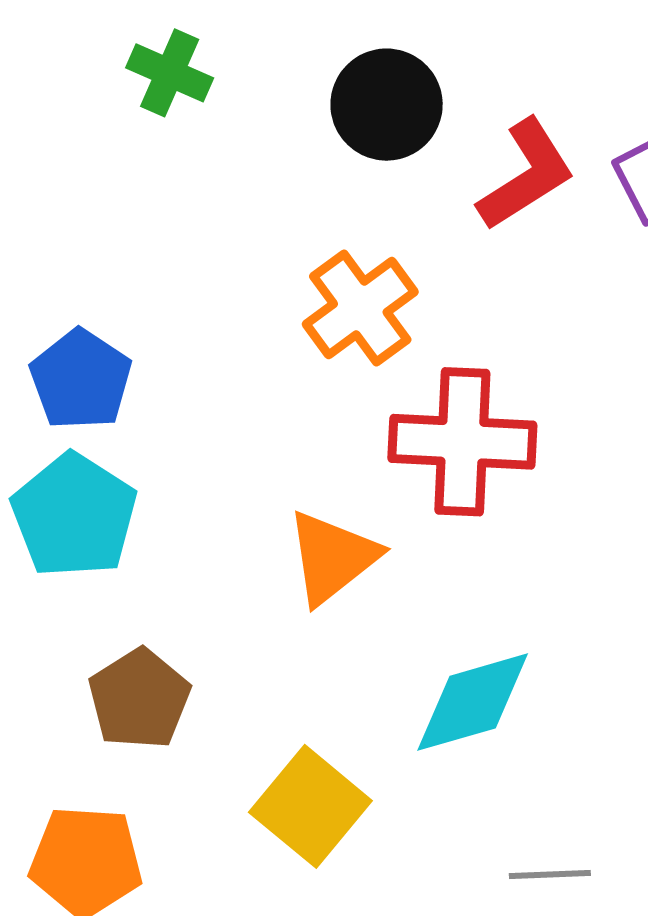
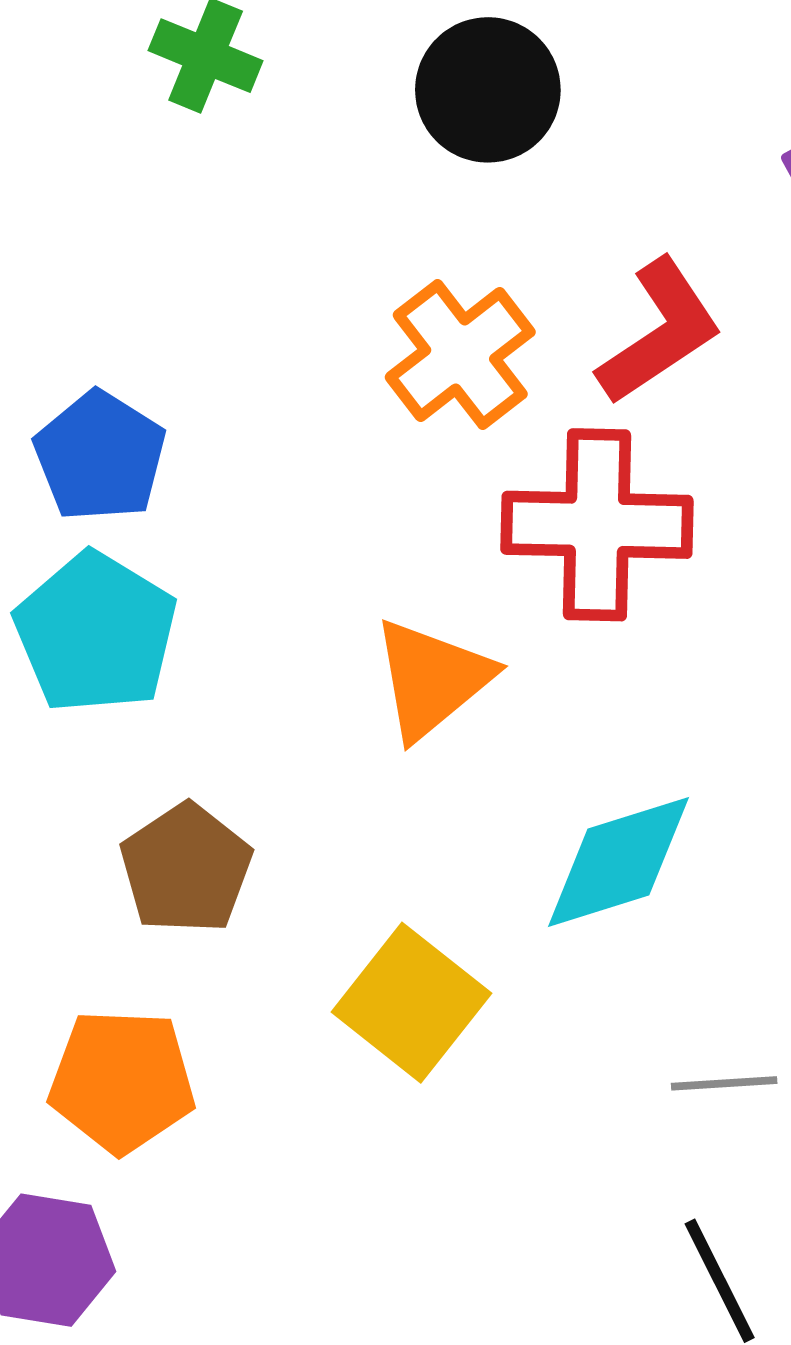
red L-shape: (526, 175) -> (660, 332), moved

